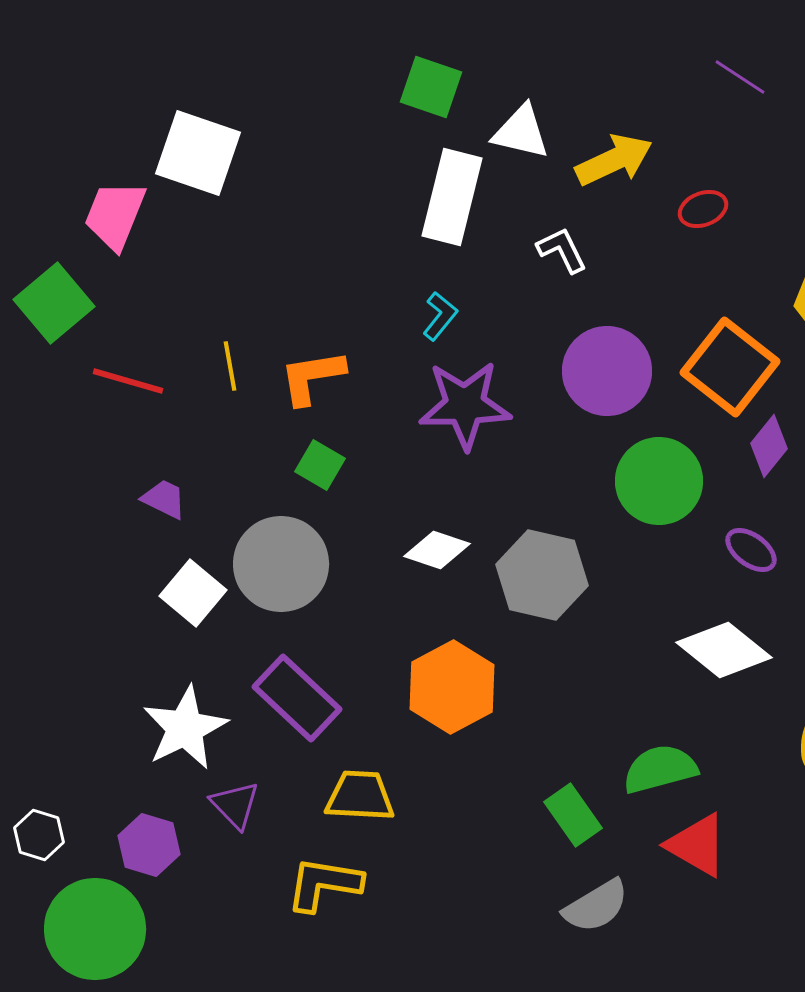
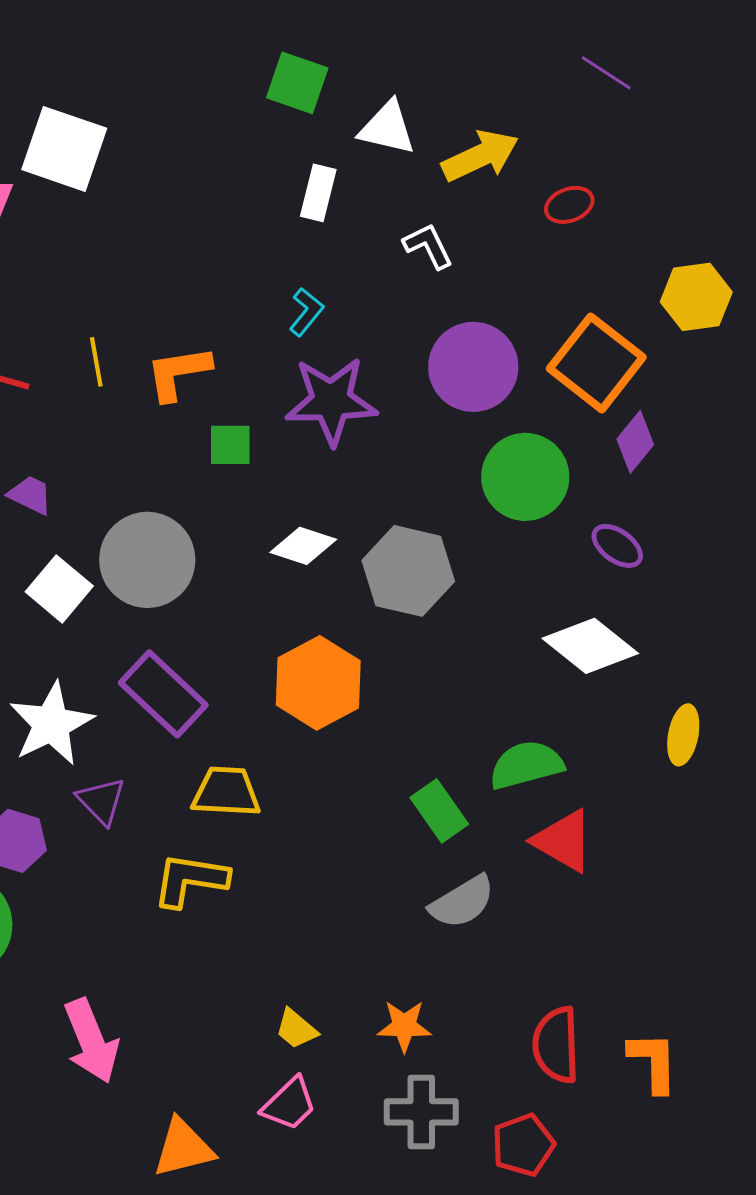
white rectangle: (452, 197) -> (318, 193), size x0.6
green square: (320, 465) -> (230, 445), moved, turned -30

